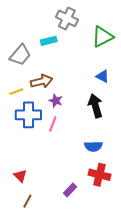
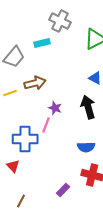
purple star: (56, 101) -> (55, 108), moved
blue cross: (28, 115) -> (25, 139), moved
red triangle: (20, 176) -> (13, 166), moved

